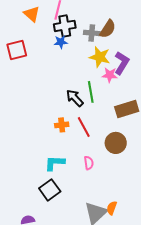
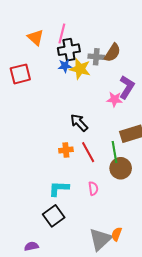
yellow star: (100, 57) -> (80, 69), moved
green line: (91, 92) -> (115, 152), moved

